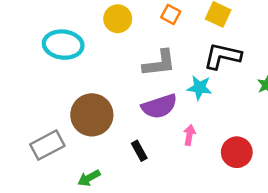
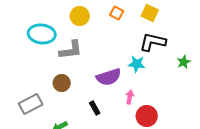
gray L-shape: (159, 63) -> (71, 50), moved
brown circle: (92, 115) -> (62, 83), size x0.6
red circle: (237, 152) -> (147, 116), moved

